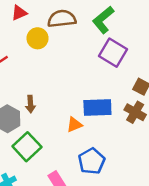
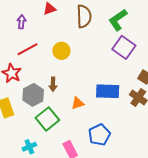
brown semicircle: (62, 19) -> (84, 16), turned 90
yellow circle: (38, 38) -> (61, 51), moved
orange triangle: (74, 125) -> (78, 103), moved

